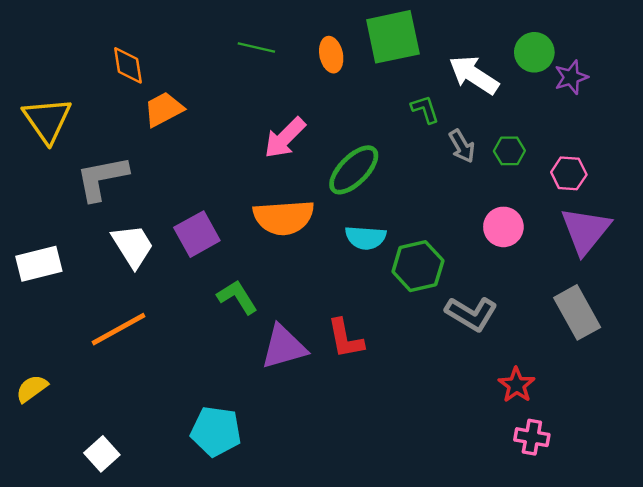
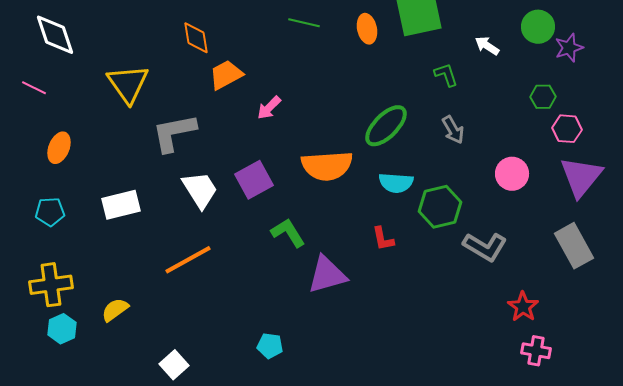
white arrow: (474, 75) -> (487, 46), size x0.6
pink arrow: (285, 138) -> (269, 108), moved, size x0.7
gray arrow: (462, 146) -> (453, 130), moved
green hexagon: (509, 151) -> (543, 97), moved
red L-shape: (345, 339) -> (383, 239), moved, size x0.7
cyan pentagon: (216, 431) -> (270, 346), size x0.6

